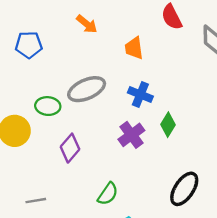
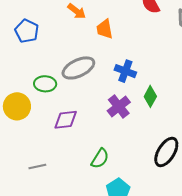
blue pentagon: (29, 45) -> (27, 31), turned 30
orange trapezoid: (134, 48) -> (105, 29), moved
purple diamond: (70, 148) -> (66, 120), turned 45

